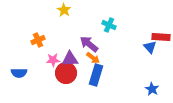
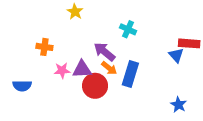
orange cross: (38, 40) -> (44, 47), turned 32
red circle: (66, 73) -> (95, 86), moved
blue rectangle: (96, 75) -> (130, 74), moved

